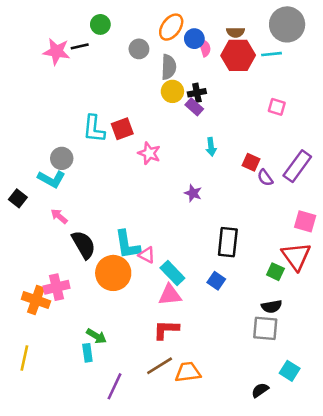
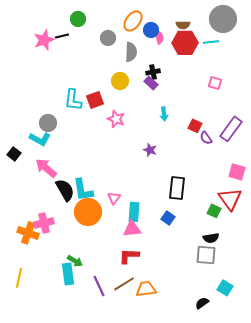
pink star: (57, 52) -> (44, 40), turned -30
yellow circle: (172, 91) -> (120, 81), moved
pink arrow: (59, 216) -> (46, 168), size x1.6
cyan L-shape: (127, 245) -> (83, 190), moved
pink triangle: (147, 255) -> (114, 198), turned 40
cyan rectangle: (172, 273) -> (134, 212), turned 48
cyan rectangle: (87, 353) -> (68, 274), size x1.5
purple line: (114, 386) -> (99, 286), moved, turned -50

